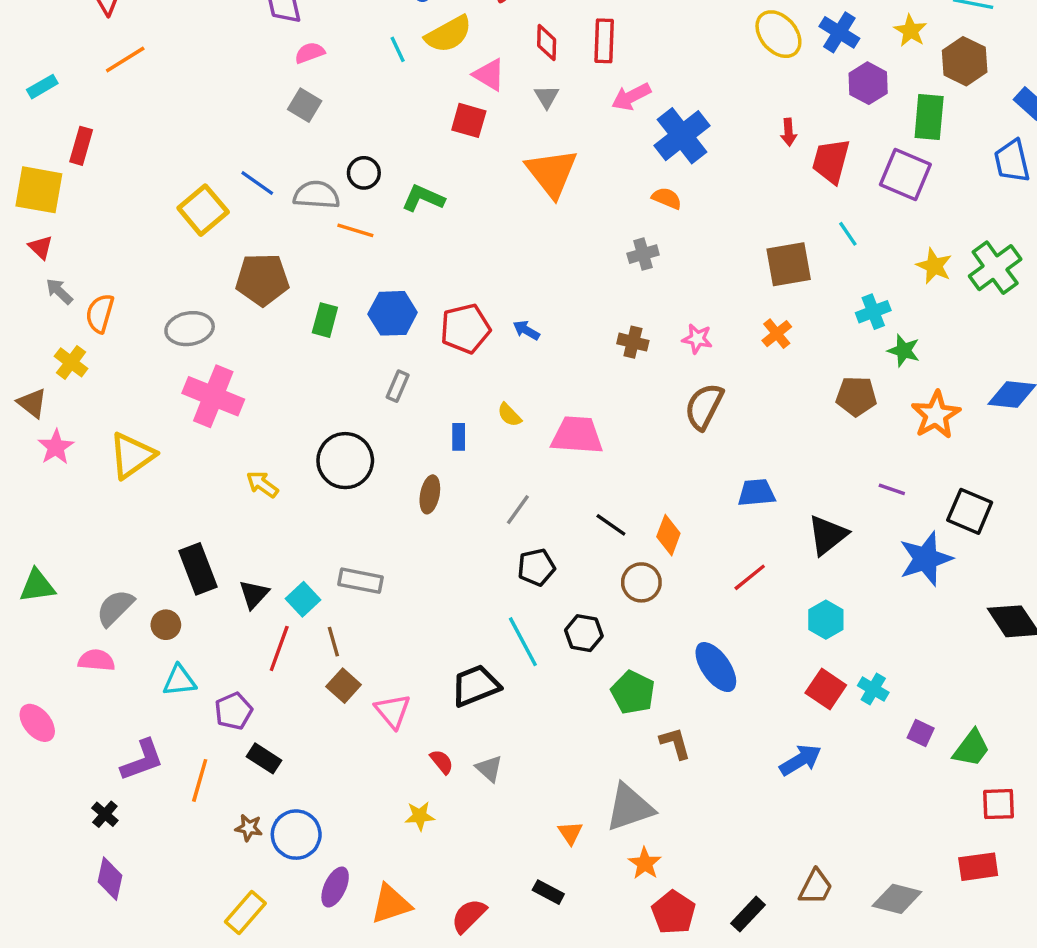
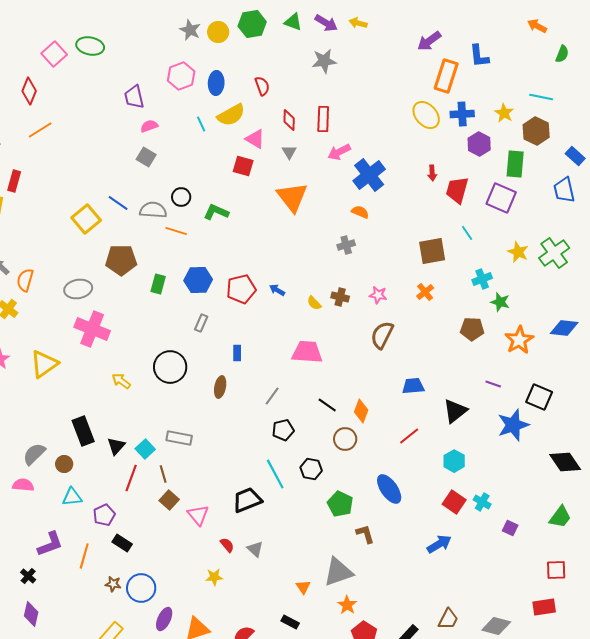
blue cross: (839, 32) -> (462, 114), turned -35
yellow semicircle: (509, 415) -> (314, 303), moved
green trapezoid: (971, 748) -> (560, 517), moved

